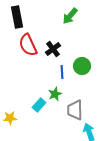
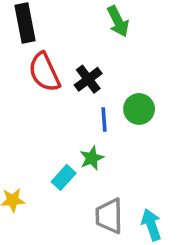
green arrow: (70, 16) -> (118, 21), turned -66
gray trapezoid: (75, 110) -> (109, 216), moved

